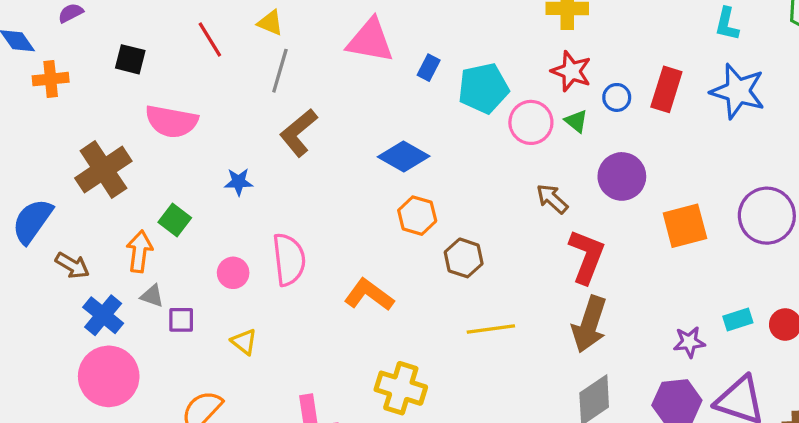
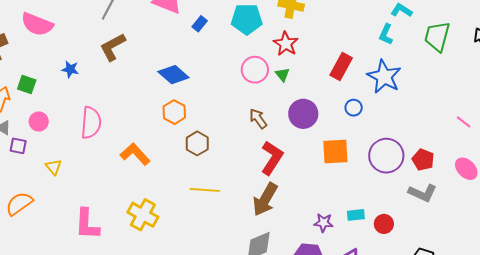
cyan pentagon: (483, 88) -> (247, 19), moved
blue circle: (617, 97) -> (354, 108), moved
green square: (175, 220) -> (27, 84), turned -30
pink circle: (233, 273) -> (39, 121), moved

